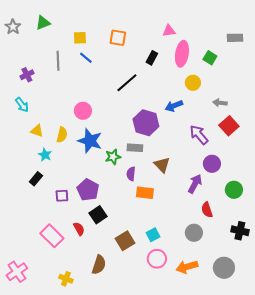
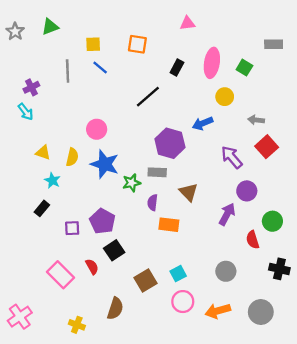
pink triangle: (169, 31) -> (187, 23), moved
cyan arrow: (22, 105) -> (26, 112), moved
red semicircle: (207, 210) -> (253, 240), moved

